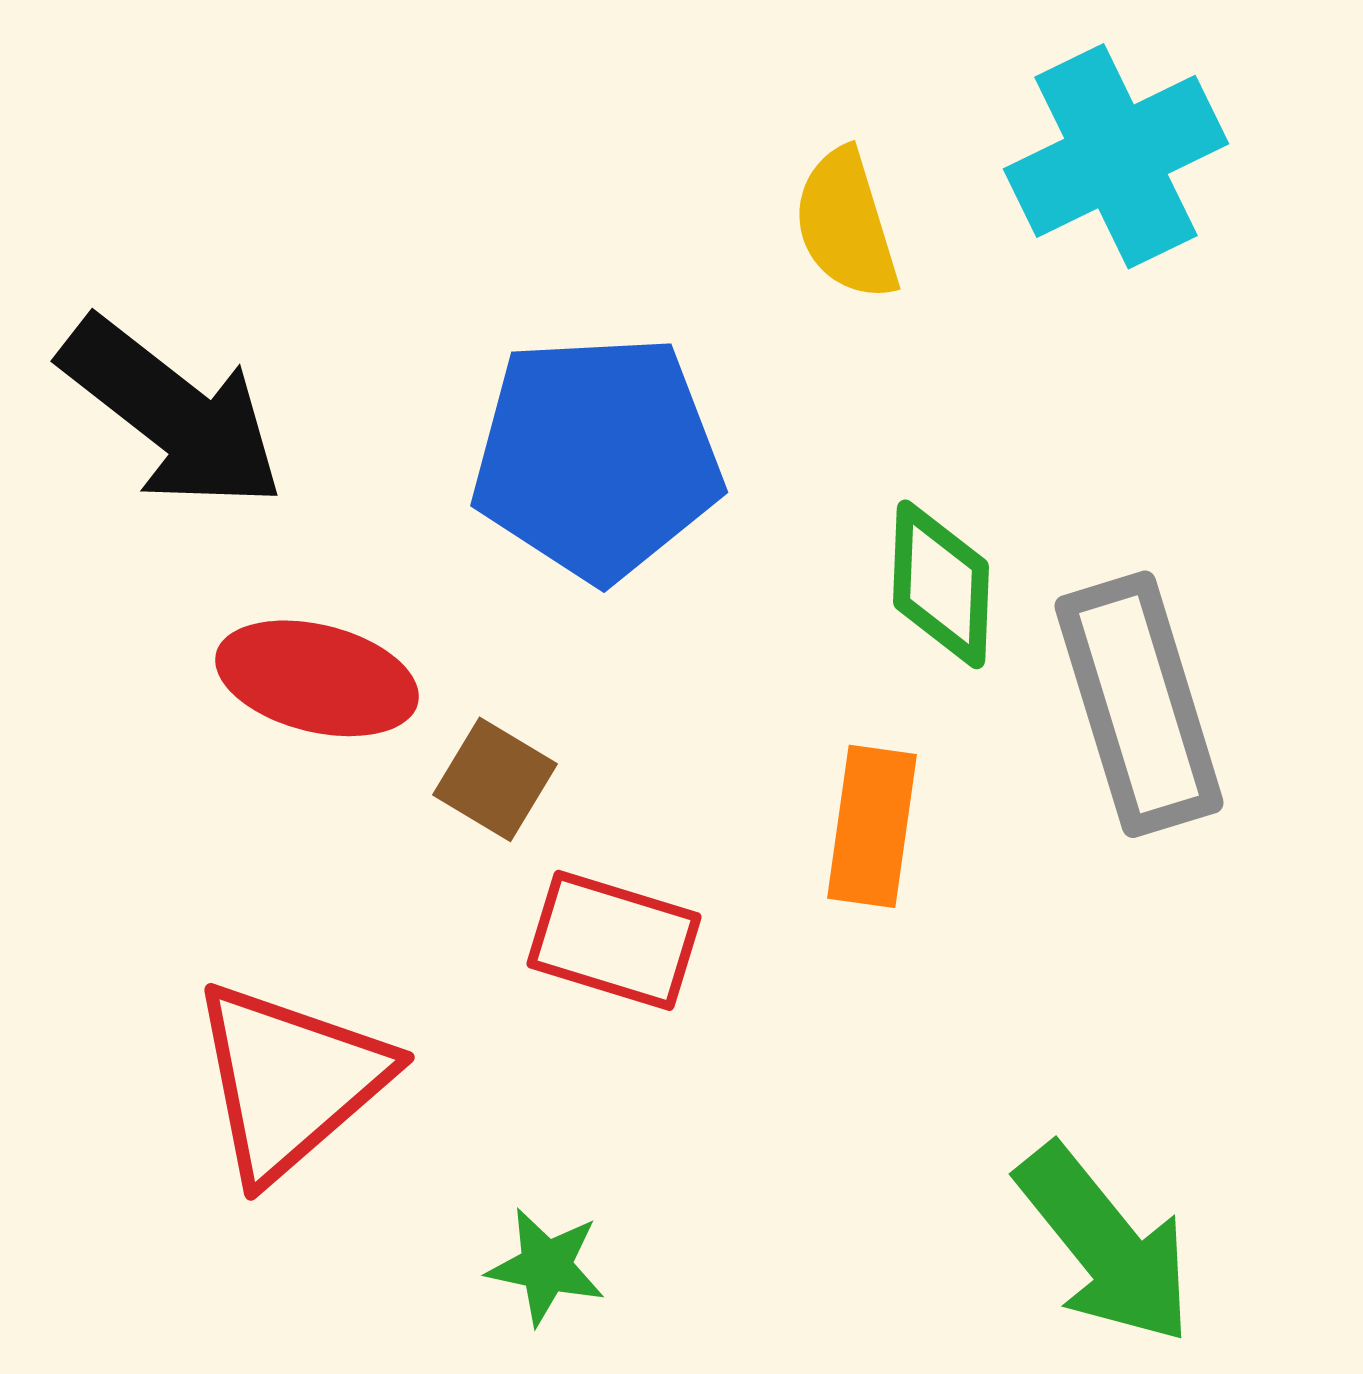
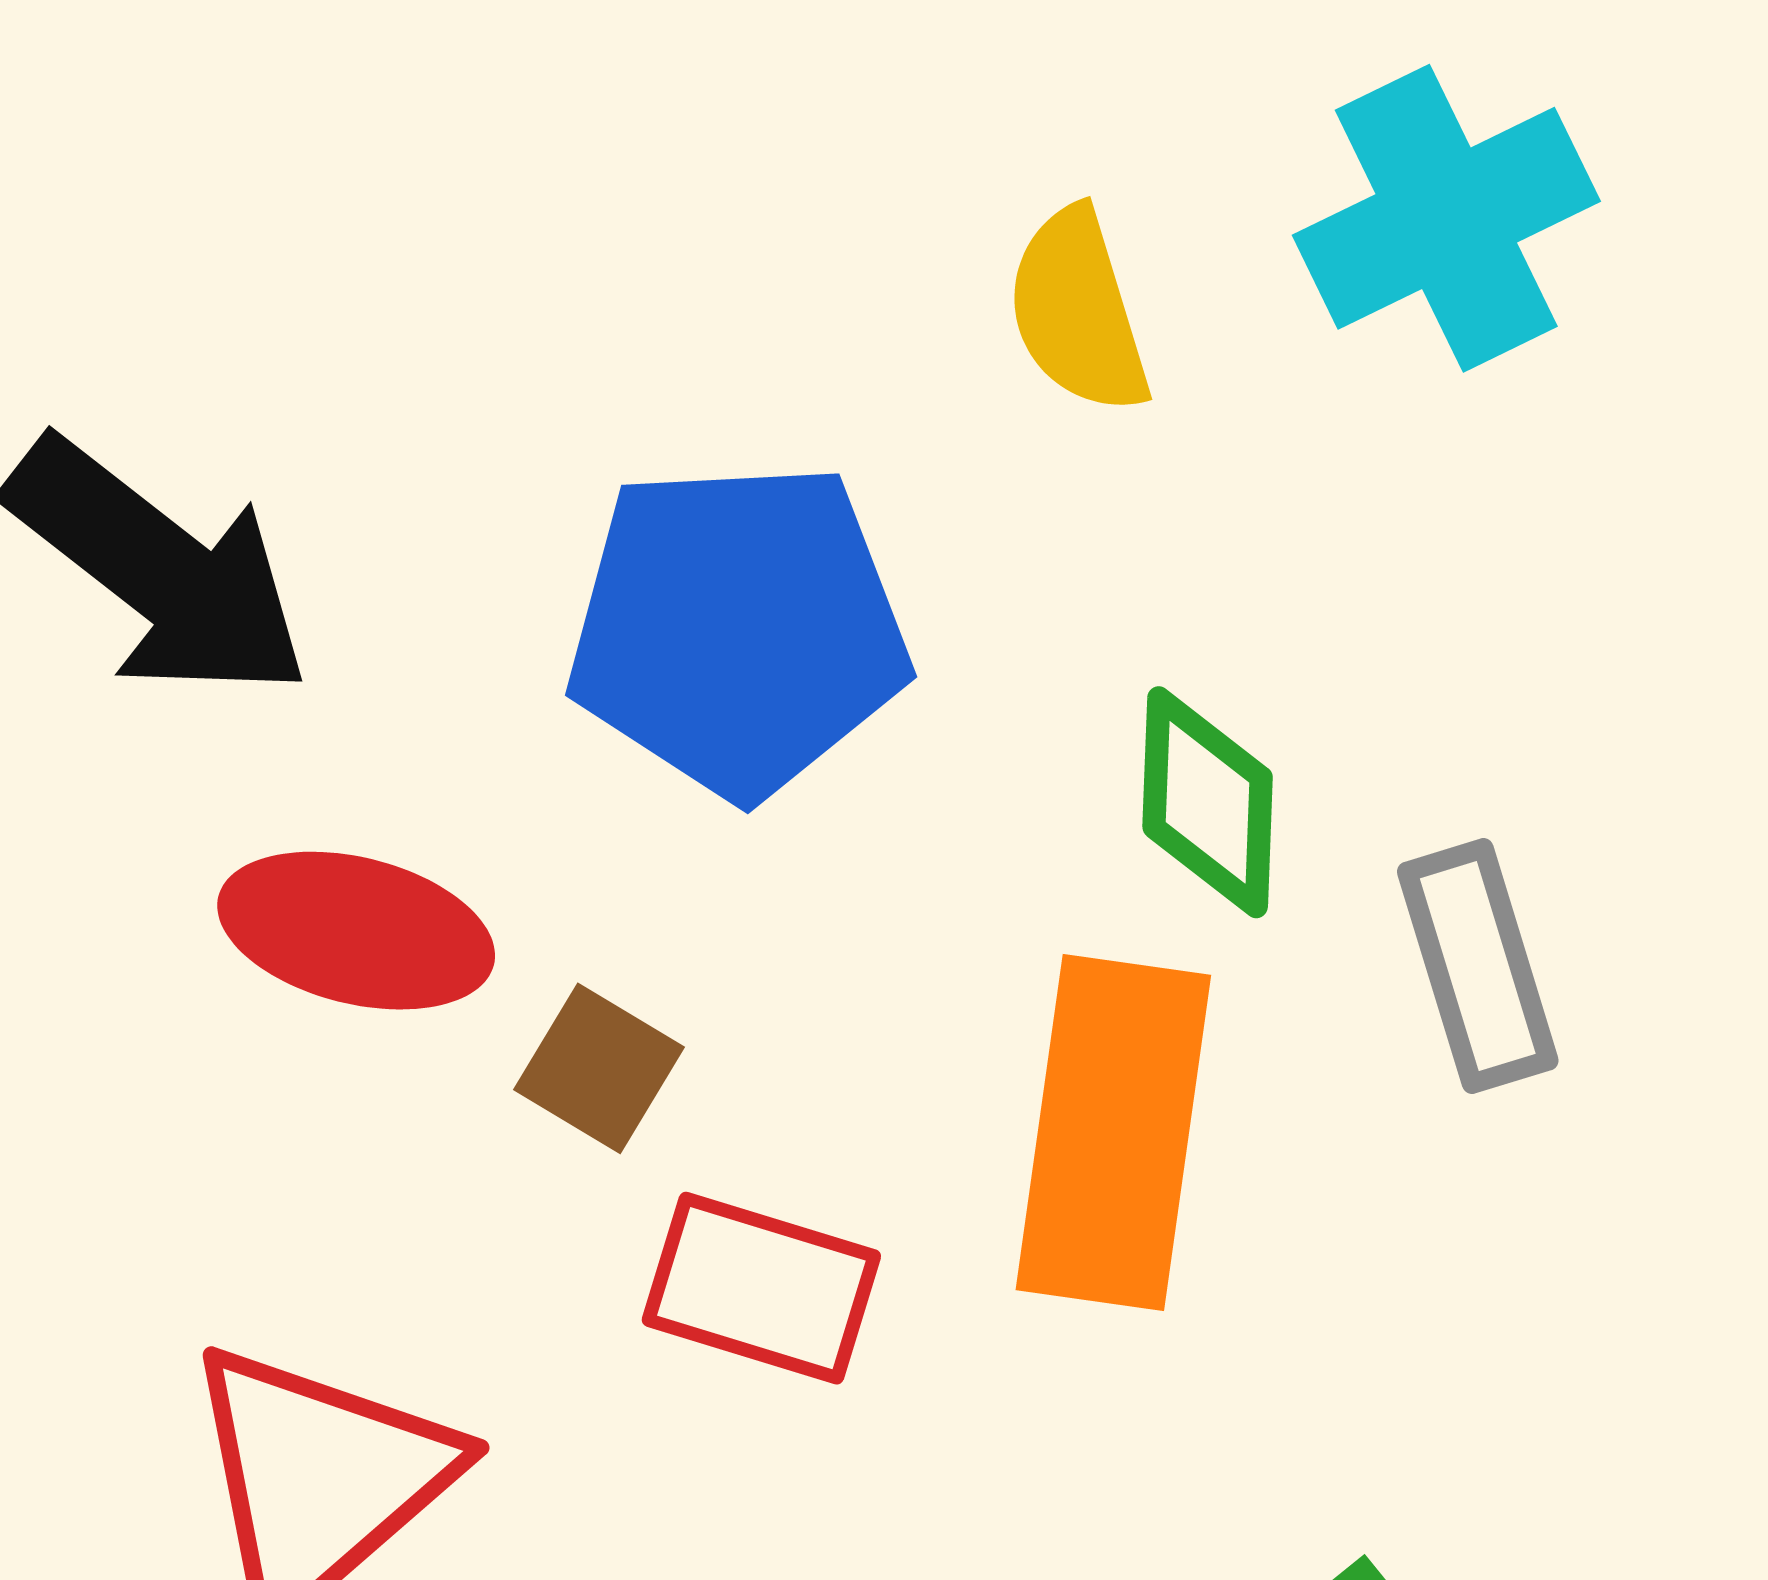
gray rectangle: (1139, 704) -> (1478, 966), size x0.7
orange rectangle: (872, 826) -> (1113, 1133), size x1.6

